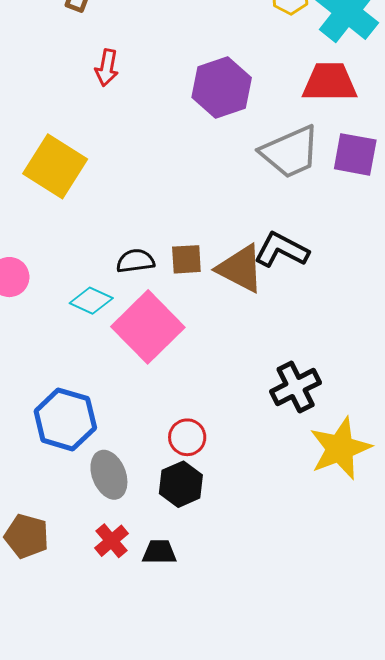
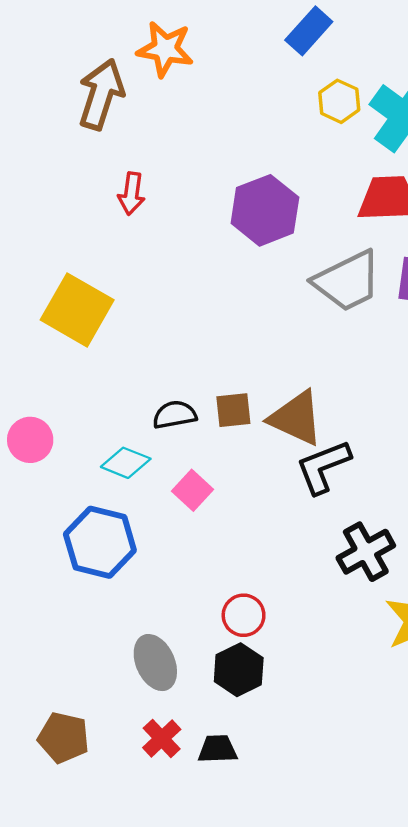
black L-shape: (282, 250) -> (323, 467), moved, turned -46
pink square: (148, 327) -> (193, 490), size x0.5
blue hexagon: (65, 419) -> (100, 542), moved

